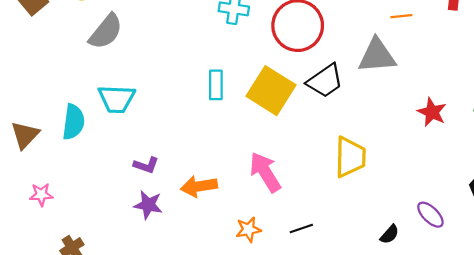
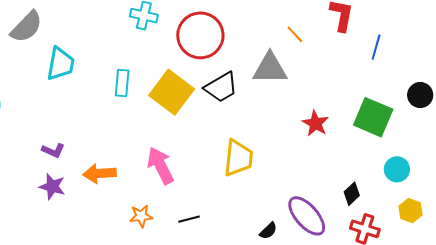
orange line: (401, 16) -> (295, 34), turned 48
cyan trapezoid: (117, 99) -> (61, 64), moved, turned -87
purple ellipse: (430, 215) -> (307, 216), size x1.6

